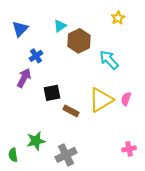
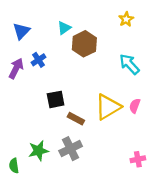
cyan arrow: (109, 60) -> (129, 64), moved
purple arrow: (24, 78) -> (16, 68), moved
gray cross: (66, 155) -> (71, 149), moved

